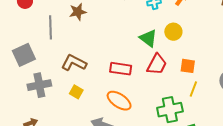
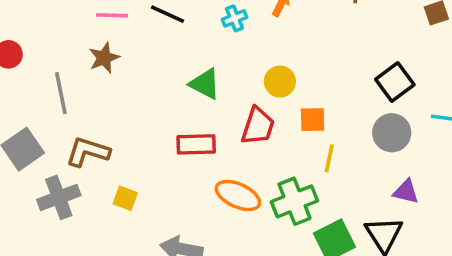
yellow circle: (173, 32) -> (280, 81), moved
green triangle: (148, 38) -> (205, 84), moved
brown L-shape: (74, 63) -> (88, 152), moved
orange ellipse: (119, 101) -> (238, 195), moved

